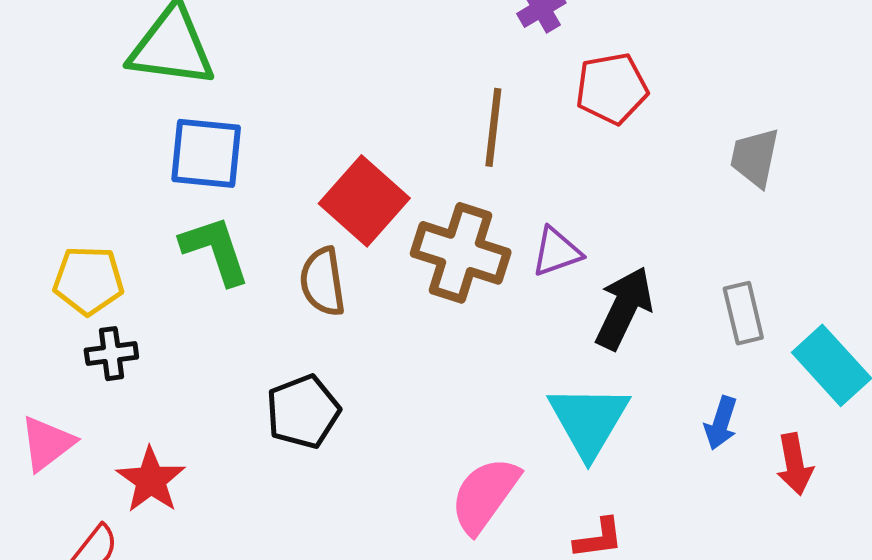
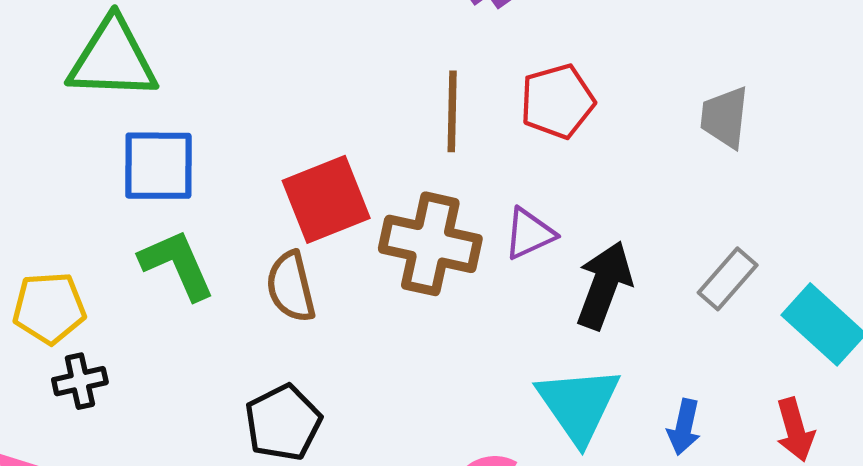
red pentagon: (612, 88) -> (557, 101), moved
red square: (364, 201) -> (326, 199), turned 32
gray rectangle: (743, 313) -> (728, 279), turned 60
blue arrow: (721, 423) -> (684, 427), moved

